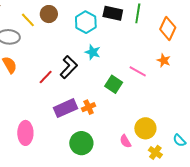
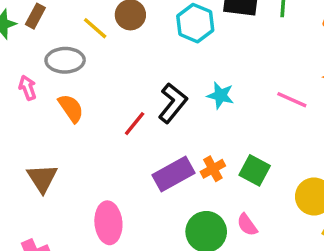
cyan star: (93, 52) -> (220, 95), moved
green square: (114, 84) -> (255, 170), moved
pink semicircle: (125, 141) -> (247, 225), moved

